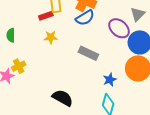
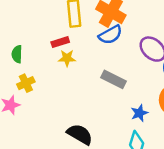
red rectangle: (46, 16) -> (60, 42), moved
yellow cross: (19, 66) -> (26, 83), moved

